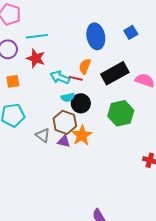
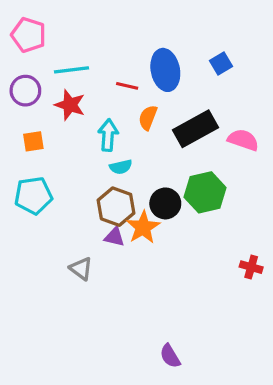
cyan arrow: (60, 77) -> (108, 135), turned 72
red line: (76, 78) -> (127, 86), moved
black circle: (81, 103) -> (165, 203), moved
gray triangle: (43, 135) -> (81, 269), moved

